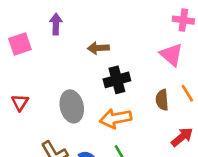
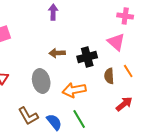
purple arrow: (56, 24) -> (53, 12), moved
brown arrow: (98, 48) -> (57, 53), moved
black cross: (117, 80) -> (87, 57), moved

